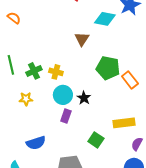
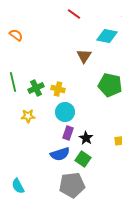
black star: (84, 98) -> (86, 138), moved
green square: (96, 140) -> (83, 159), moved
blue semicircle: (36, 143) -> (60, 154), moved

